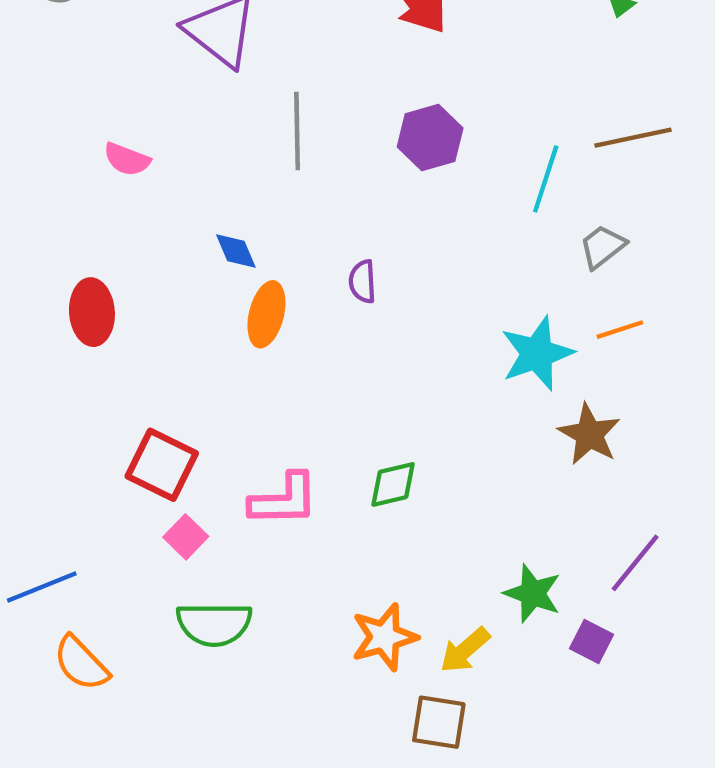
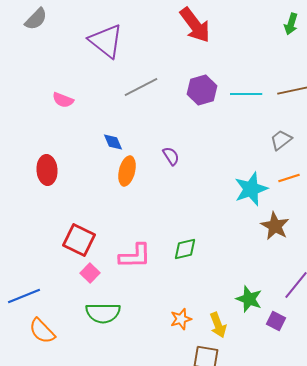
gray line: (297, 131) -> (141, 87), turned 64
cyan line: (546, 179) -> (246, 94), moved, turned 72
purple semicircle: (362, 282) -> (171, 156), turned 150
orange star: (384, 637) -> (181, 319), size x0.7
yellow arrow: (465, 650) -> (218, 325), turned -70

